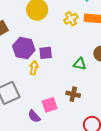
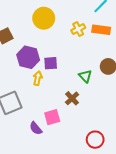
green triangle: (80, 64) -> (85, 76), turned 32
brown cross: (73, 94) -> (72, 98), moved, turned 32

